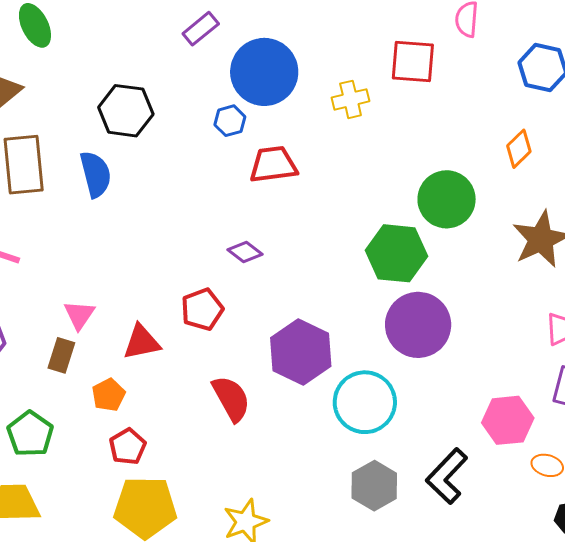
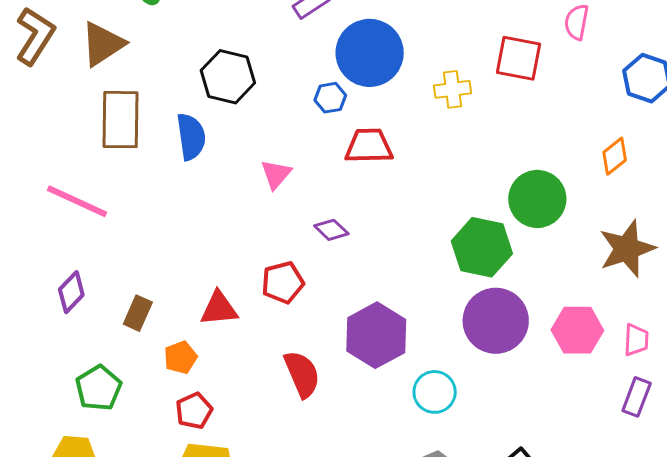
pink triangle: (79, 315) -> (276, 174), moved
cyan circle: (365, 402) -> (435, 392), size x0.7
pink hexagon: (508, 420) -> (577, 330), moved

